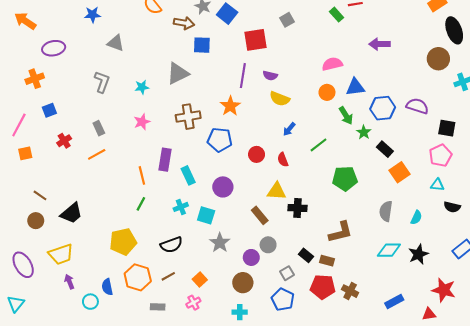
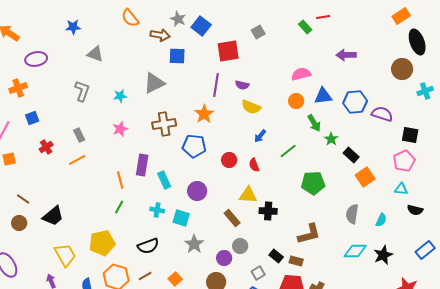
blue hexagon: (383, 108) -> (355, 102), moved
cyan cross: (181, 207) -> (157, 210), turned 32
yellow trapezoid: (61, 254) -> (65, 255), moved, turned -100

